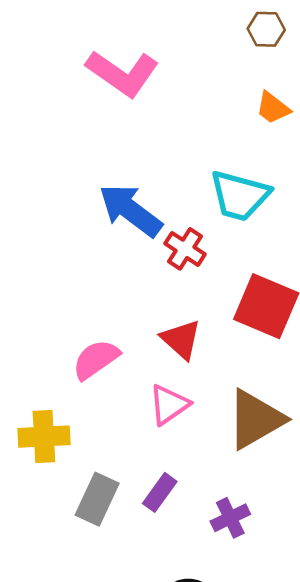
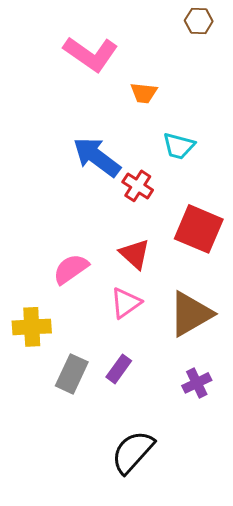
orange trapezoid: (273, 108) -> (144, 93), moved, turned -32
cyan trapezoid: (240, 196) -> (179, 146), size x0.7
purple cross: (230, 518) -> (197, 383), moved

